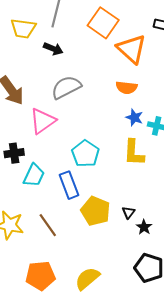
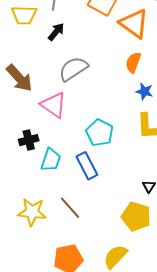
black arrow: (53, 49) -> (56, 32), turned -66
orange semicircle: (127, 88) -> (133, 62), turned 110
pink triangle: (43, 121) -> (53, 105), turned -44
yellow pentagon: (95, 211) -> (136, 216), moved

